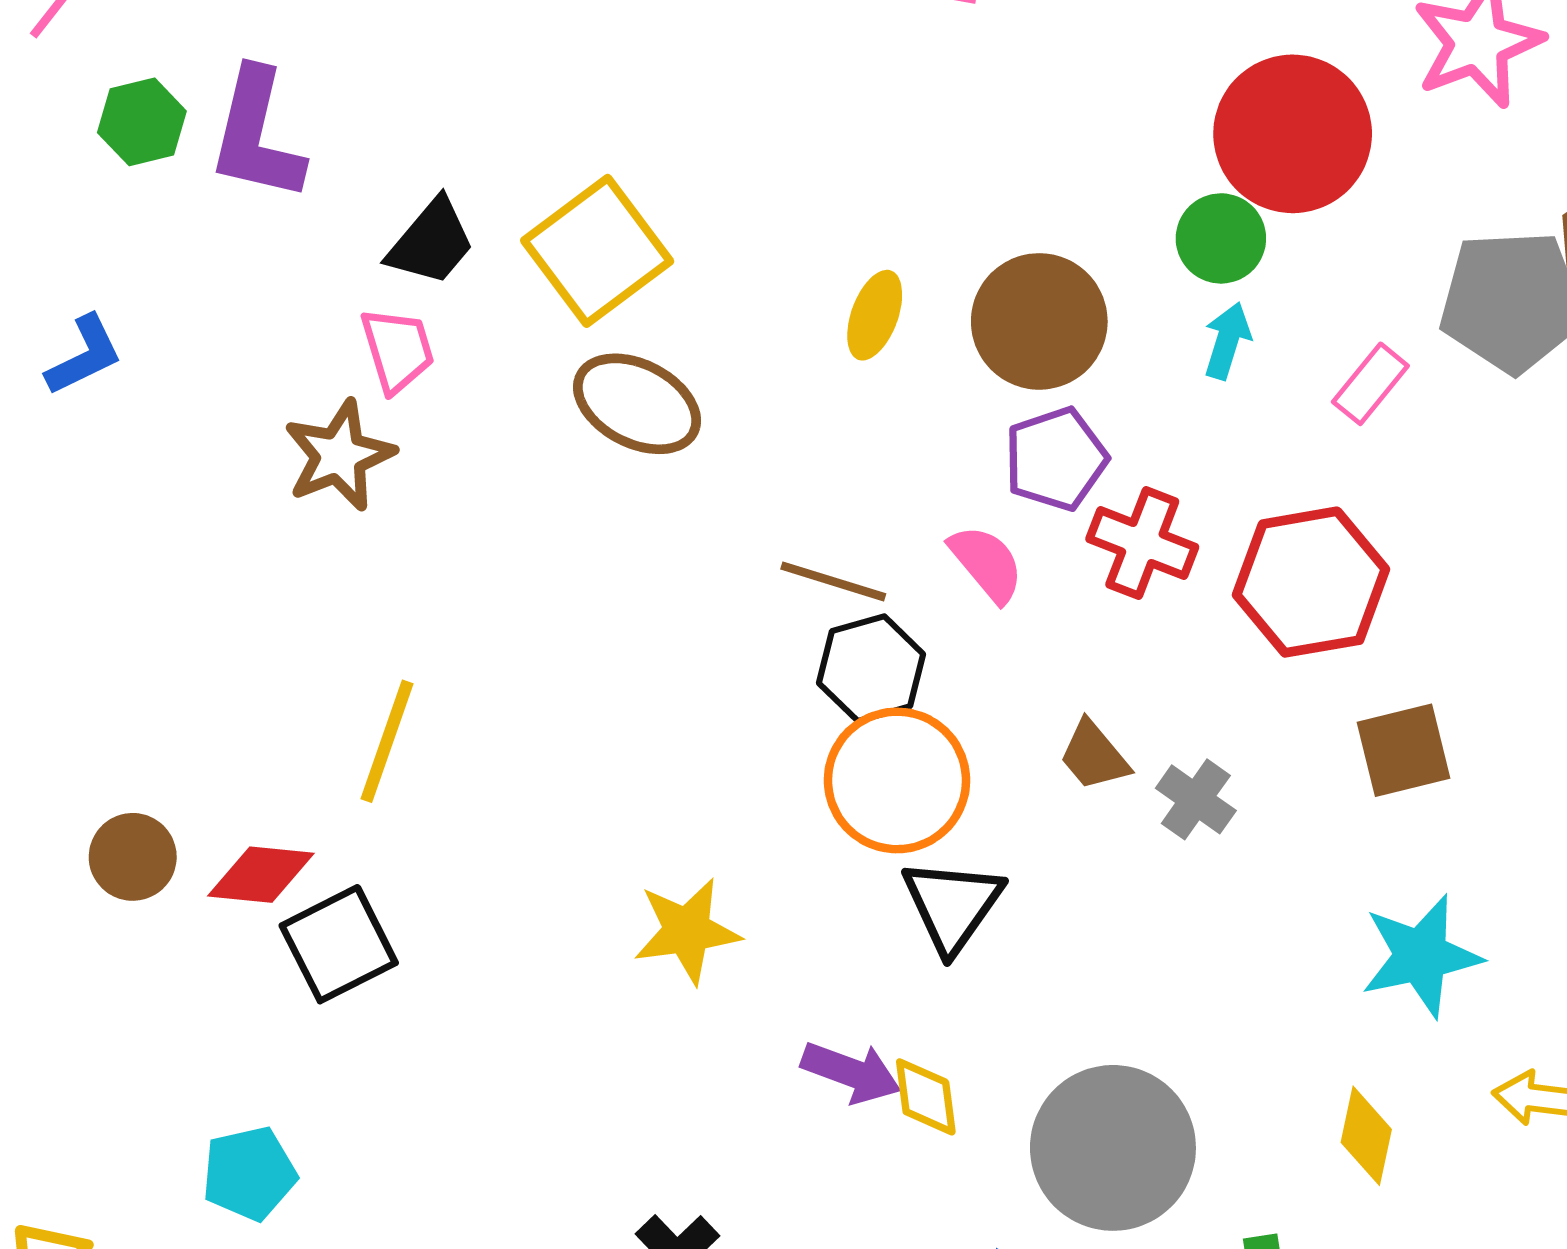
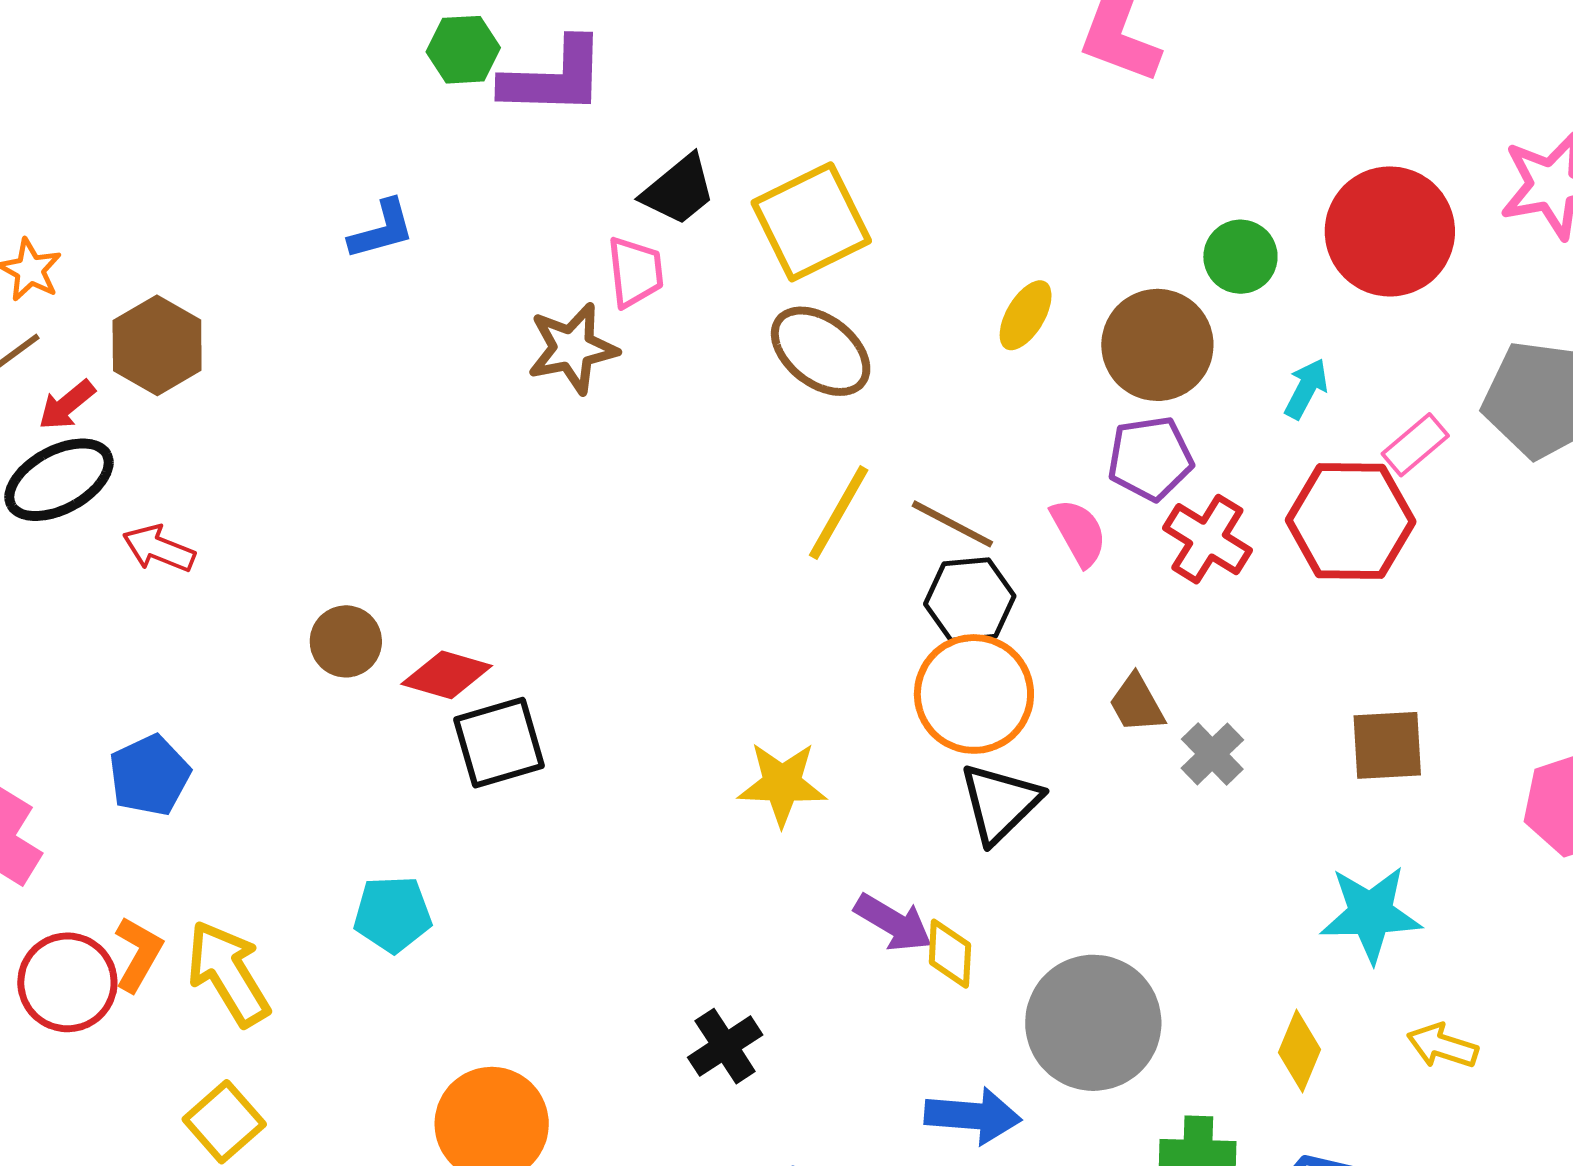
purple L-shape: (257, 135) -> (554, 77), turned -112
green circle: (1221, 238) -> (1240, 257), moved
red hexagon: (1311, 582) -> (1351, 521), moved
yellow line: (387, 741) -> (839, 513), moved

